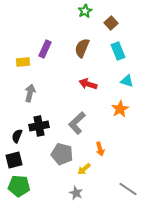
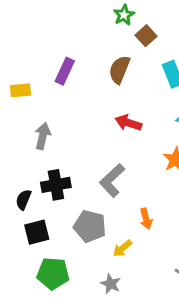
brown square: (111, 23) -> (146, 36), moved
yellow rectangle: (23, 62) -> (20, 90), moved
black square: (14, 160) -> (37, 232), moved
green pentagon: (19, 186) -> (53, 273), moved

